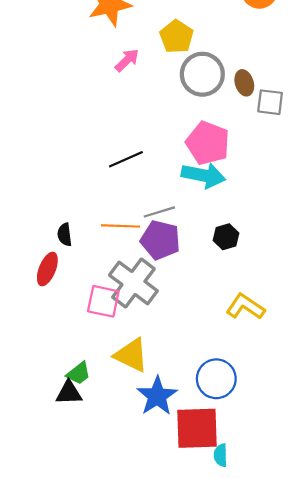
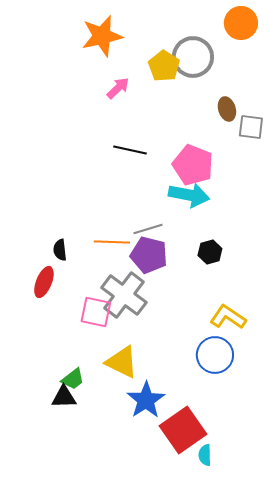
gray circle: (202, 74) -> (193, 57), moved
black line: (126, 159) -> (130, 150), moved, turned 36
blue circle: (216, 379) -> (215, 355), moved
red square: (197, 428) -> (183, 430), turned -33

